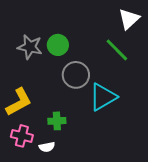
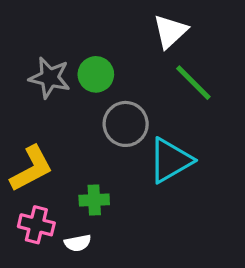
white triangle: (129, 19) -> (170, 31), moved

